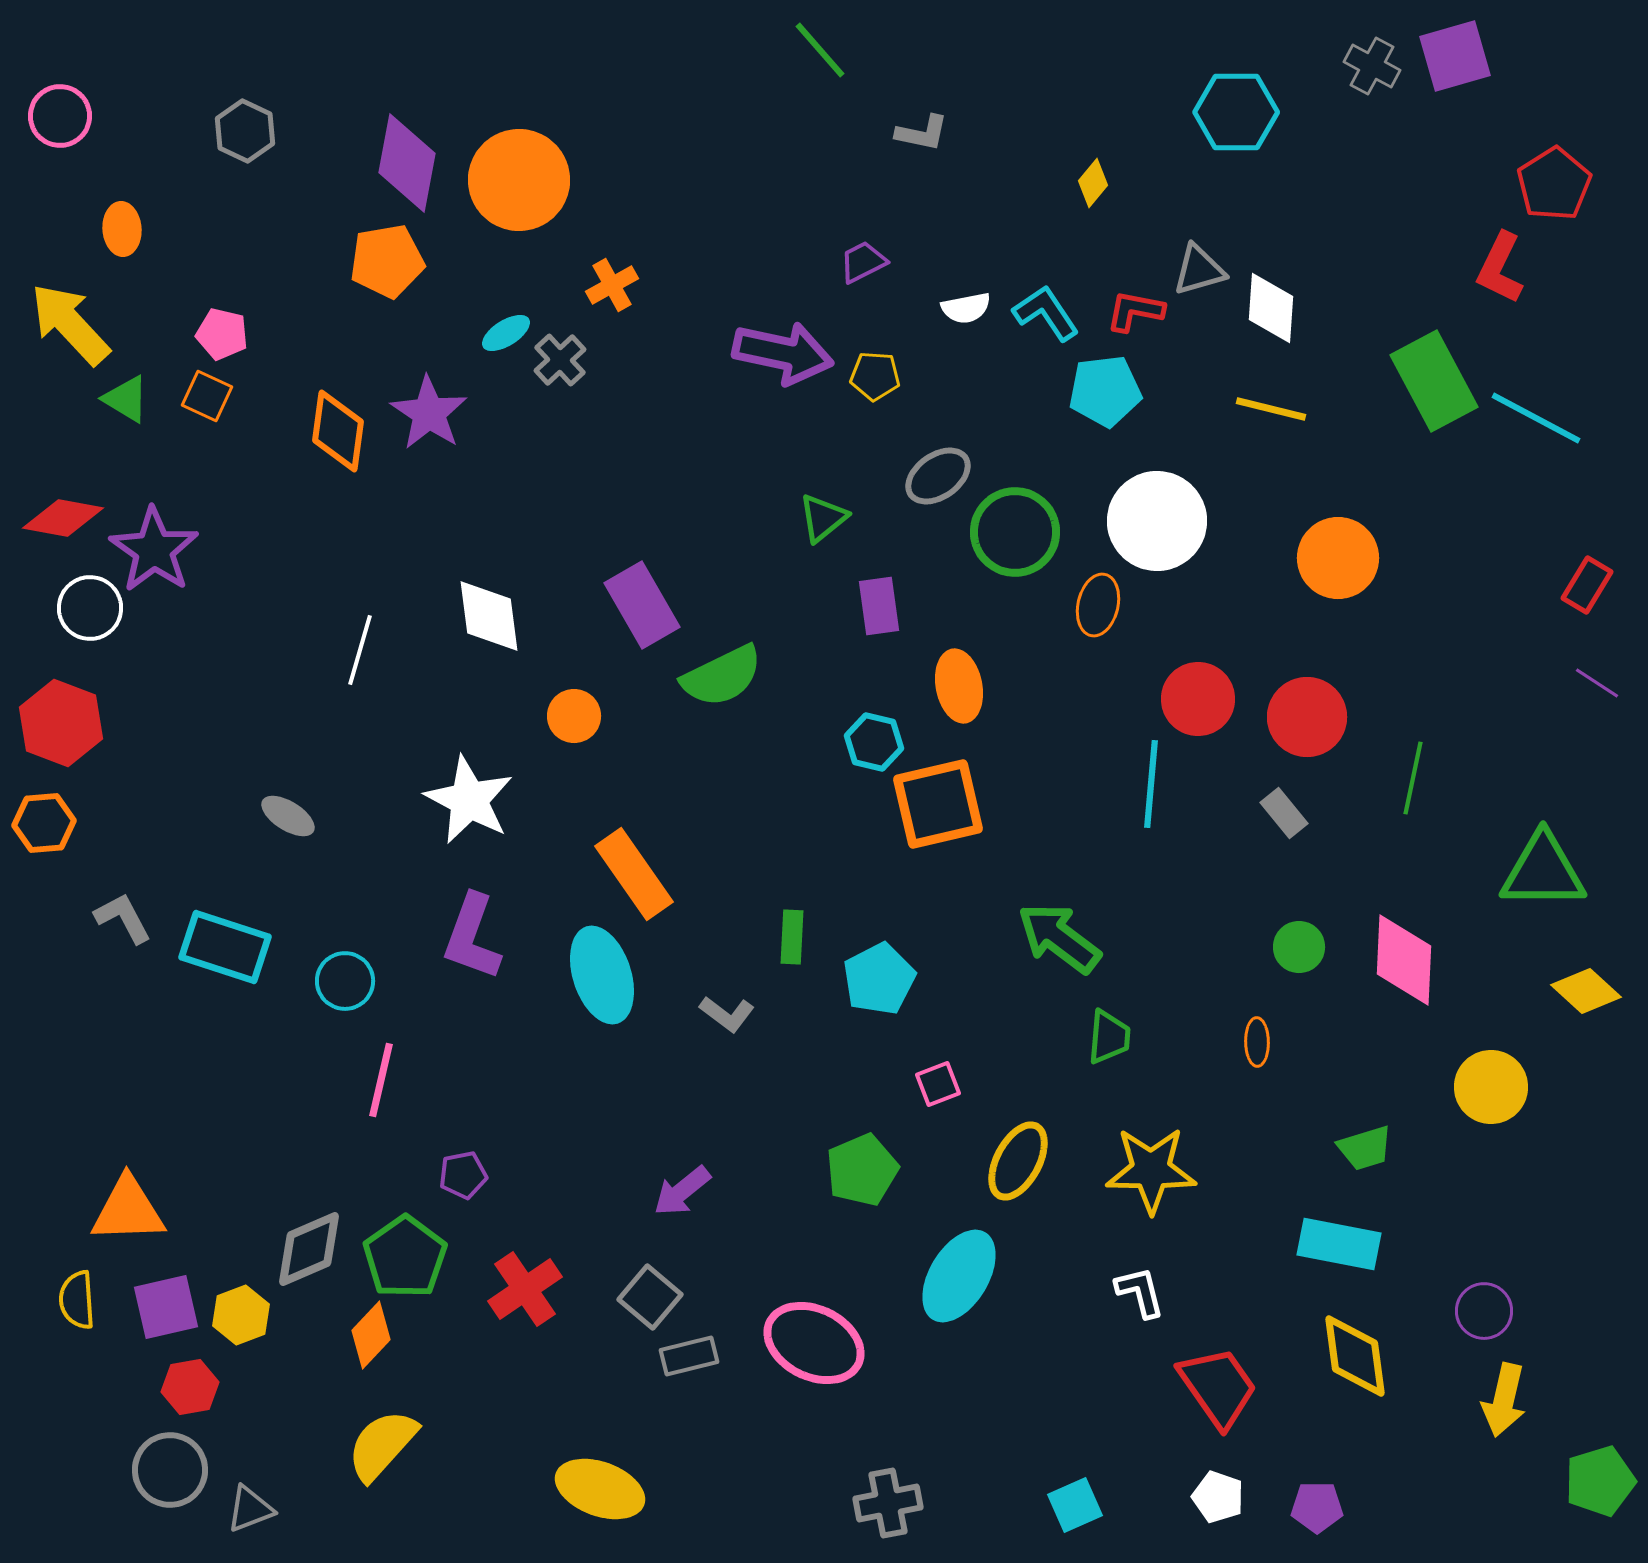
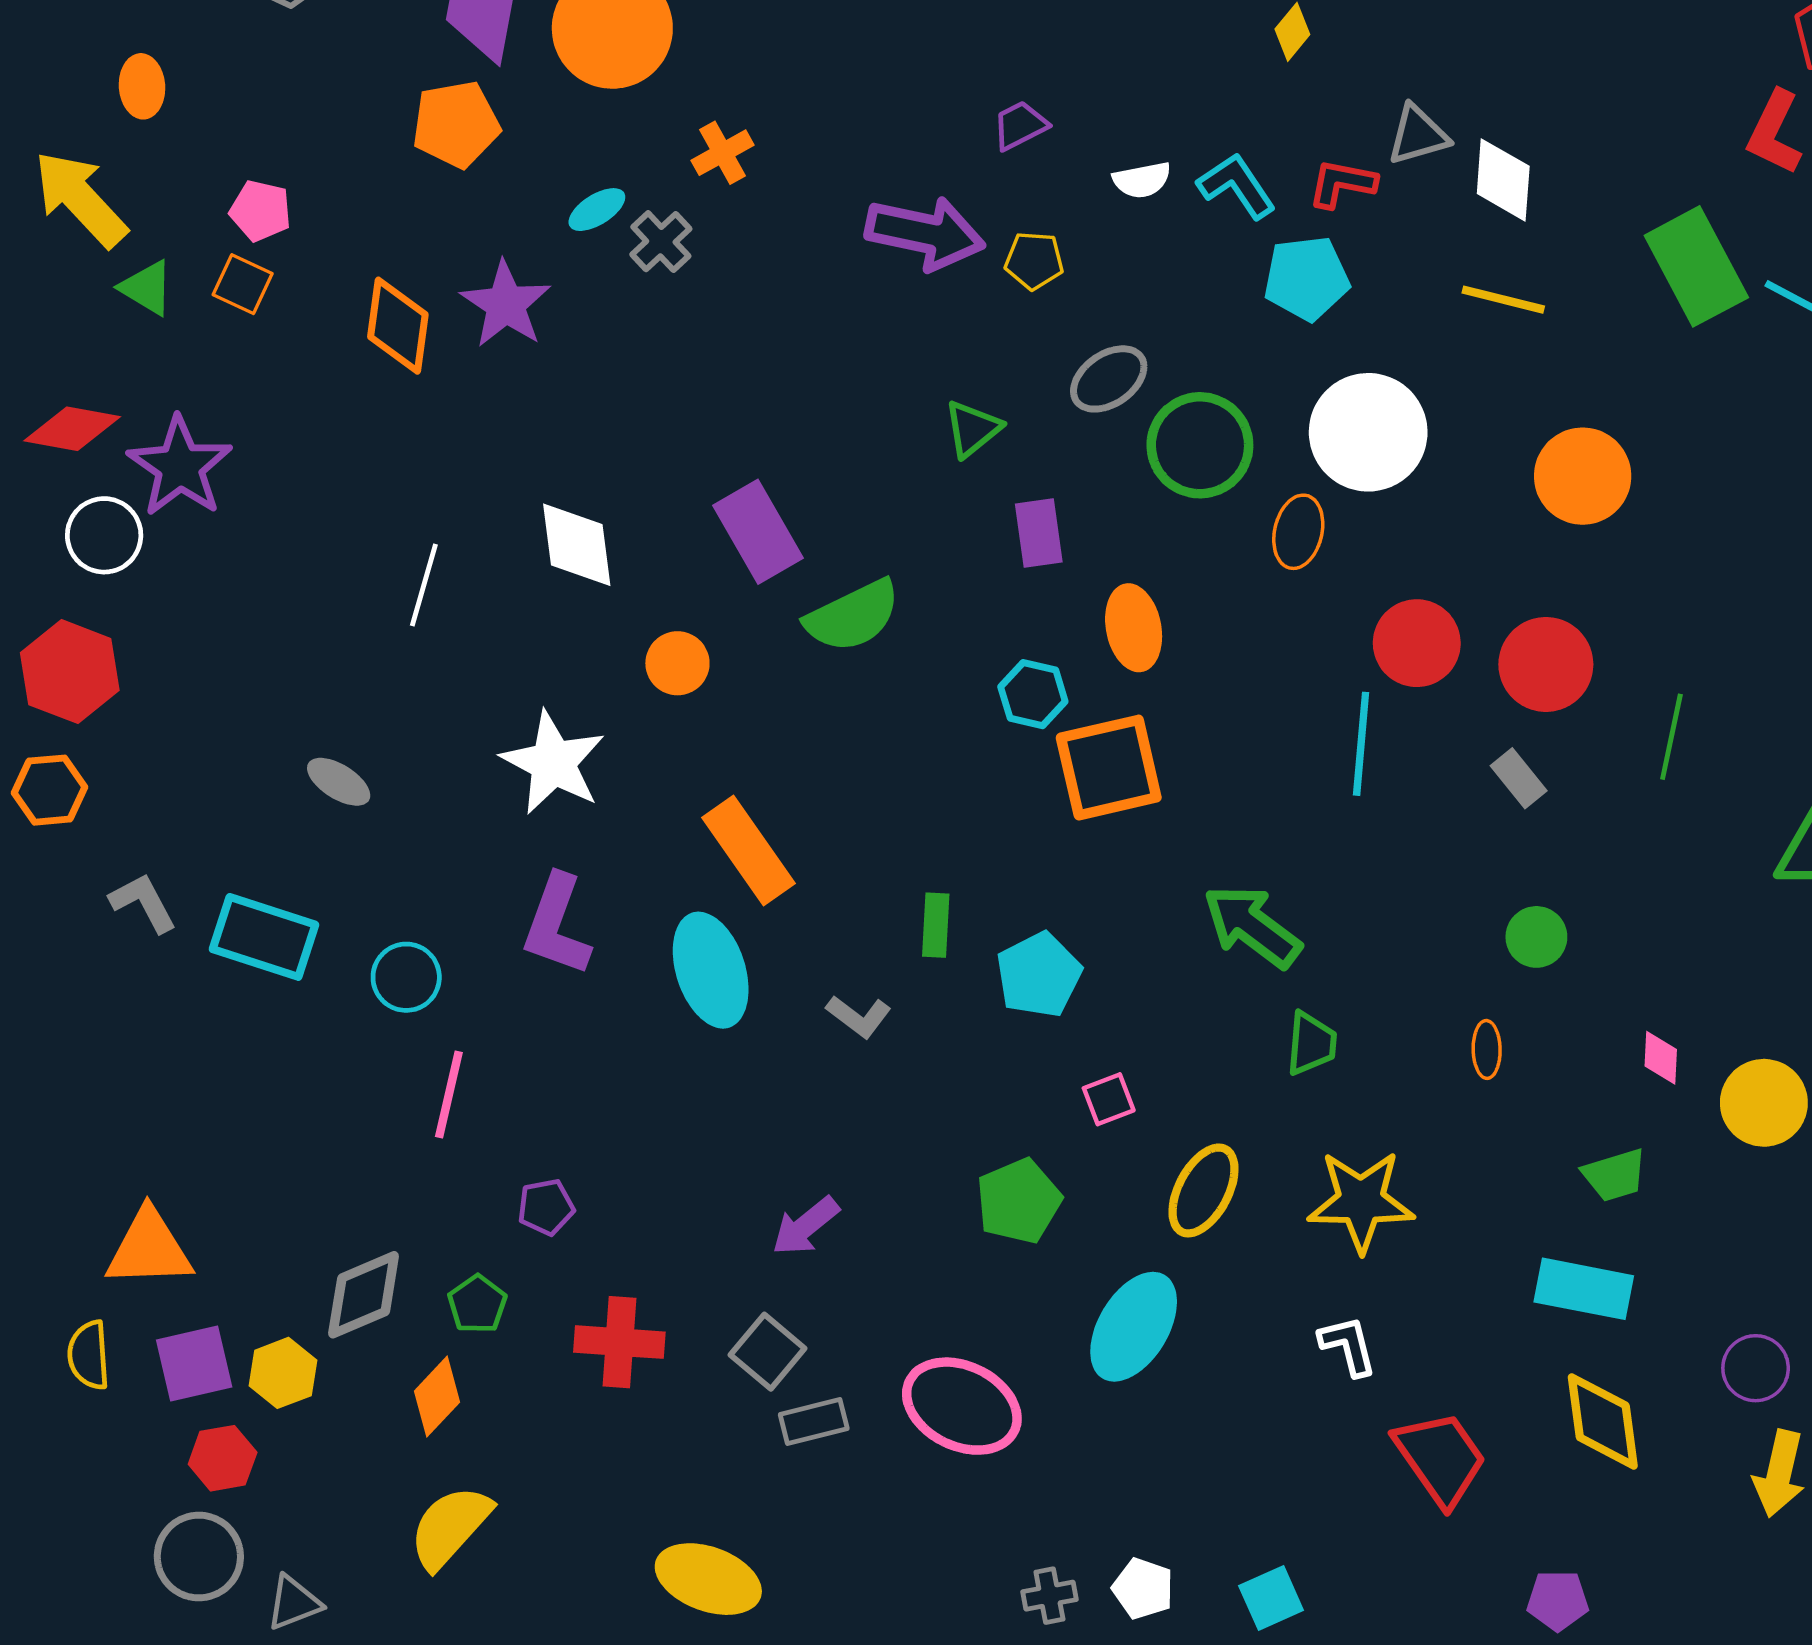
pink diamond: (1404, 960) -> (1661, 1058), moved, size x0.5
green pentagon: (405, 1257) -> (477, 1304), size x0.6
red cross: (525, 1289) -> (619, 1342), turned 38
white pentagon: (1218, 1497) -> (1143, 1589), moved
gray cross: (888, 1503) -> (1049, 1596), size x0.7

